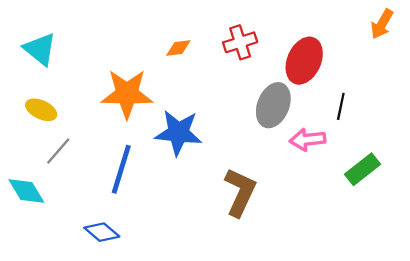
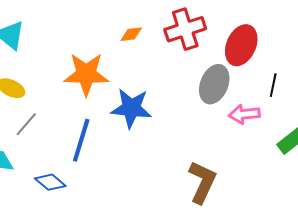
red cross: (240, 42) -> (185, 29), size x1.4
brown L-shape: (240, 192) -> (202, 182), moved
blue diamond: (102, 232) -> (50, 182), moved

